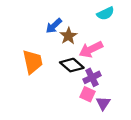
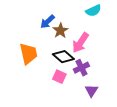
pink arrow: (91, 49) -> (80, 43), turned -30
pink square: (87, 94) -> (59, 77), moved

